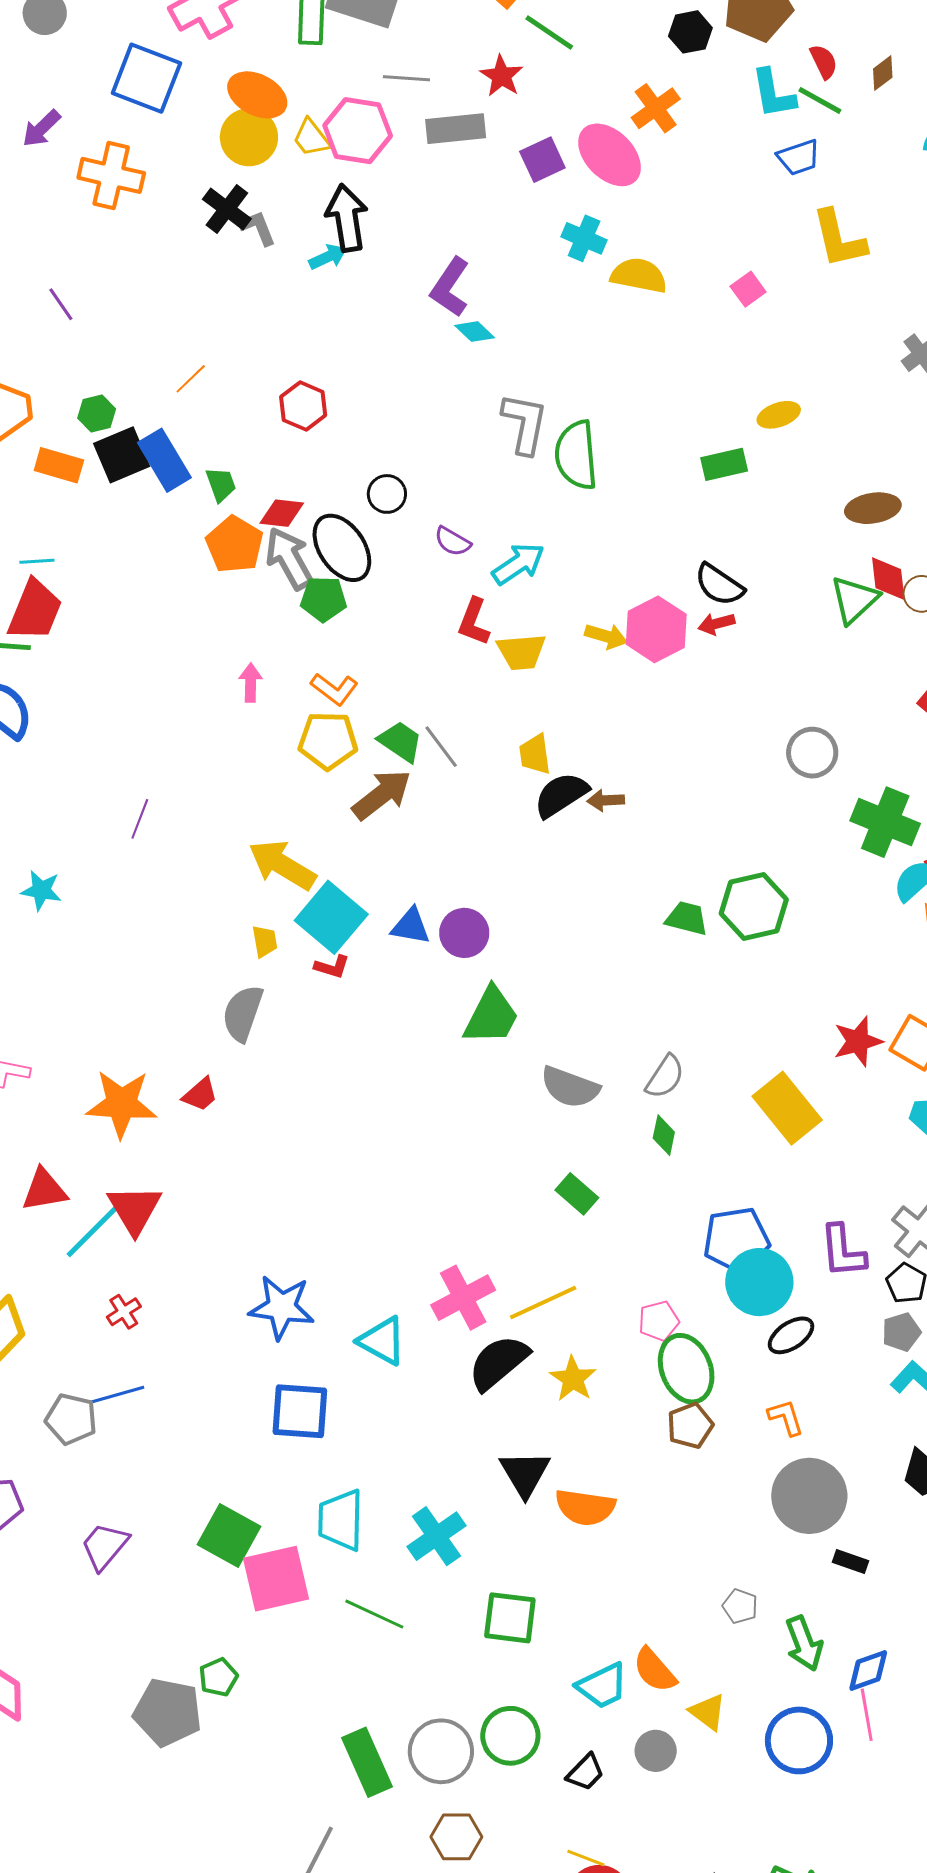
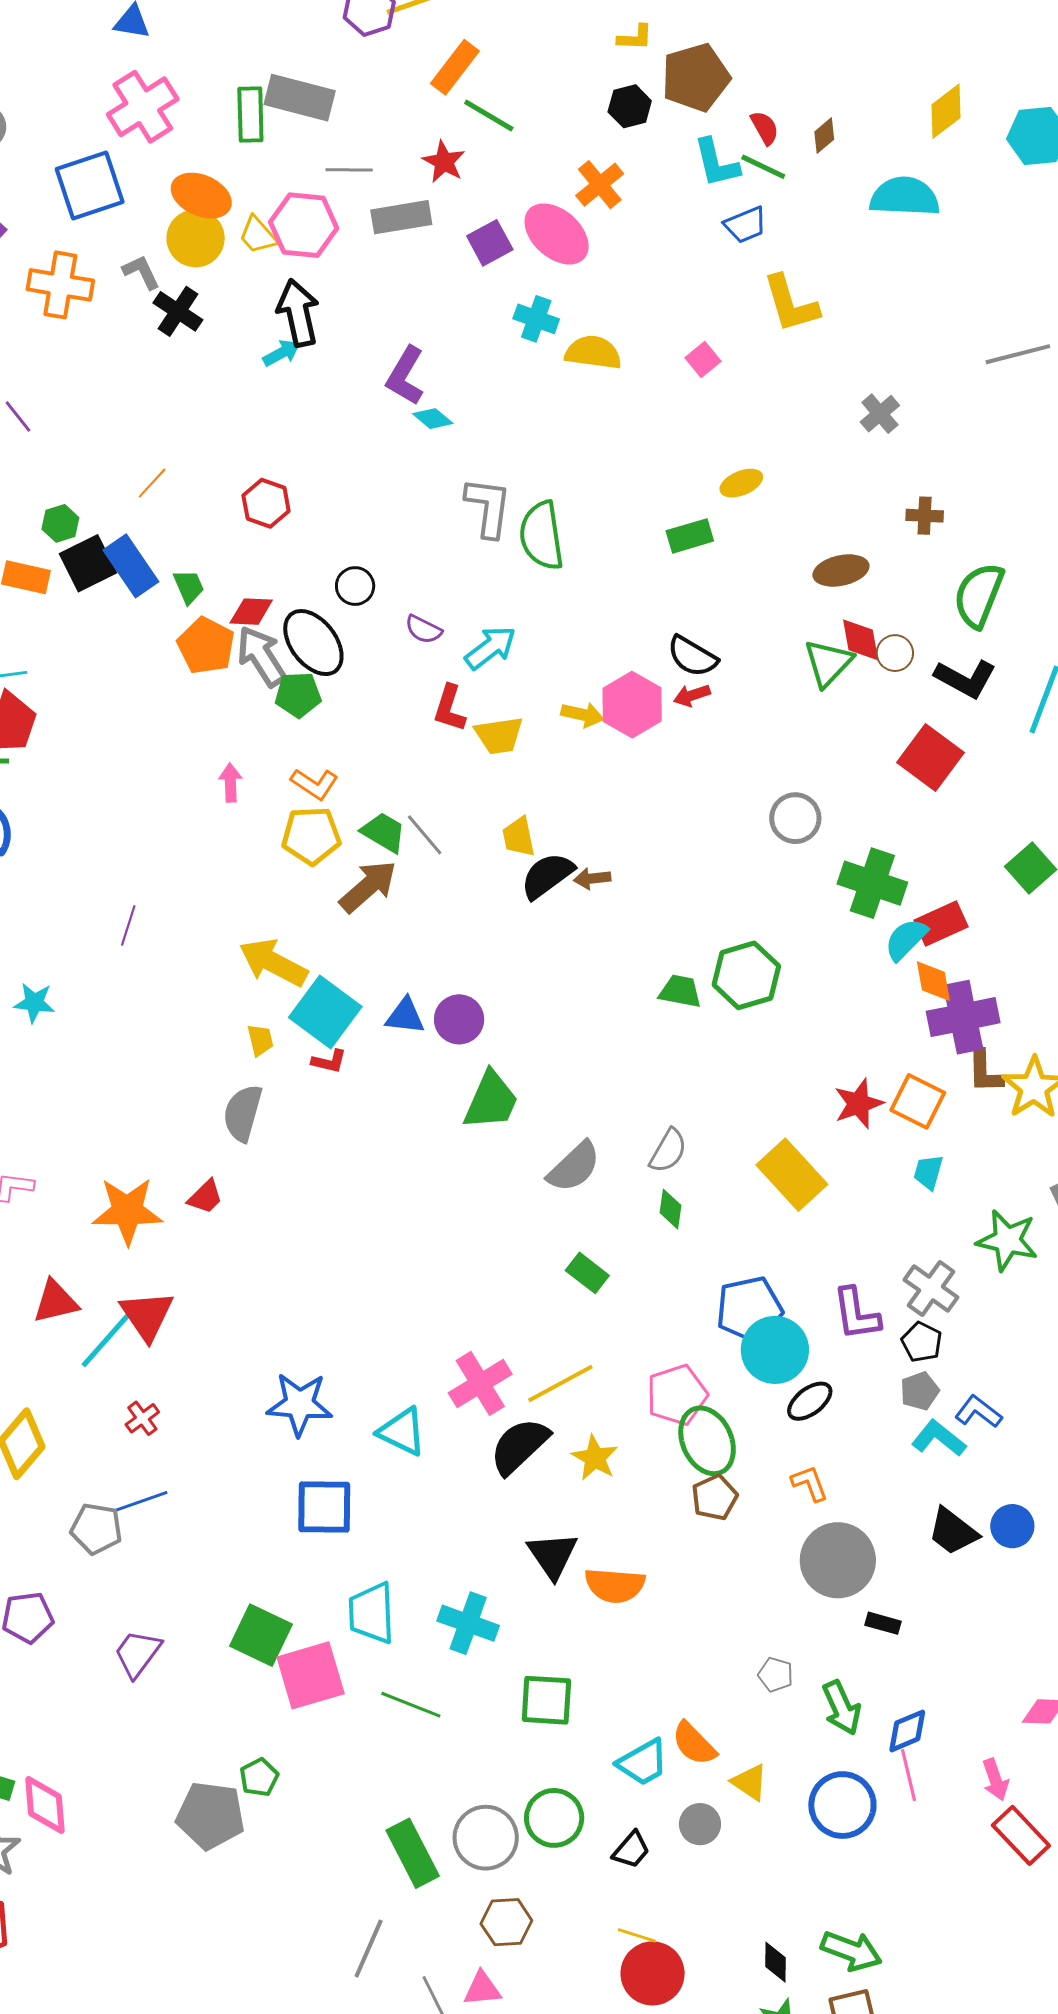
blue square: (146, 78) -> (90, 186), turned -36
gray L-shape: (258, 228) -> (141, 272), moved
gray semicircle: (570, 1087) -> (574, 1167), turned -60
pink pentagon: (659, 1321) -> (677, 1395), size x1.5
cyan cross: (436, 1536) -> (468, 1623), turned -32

